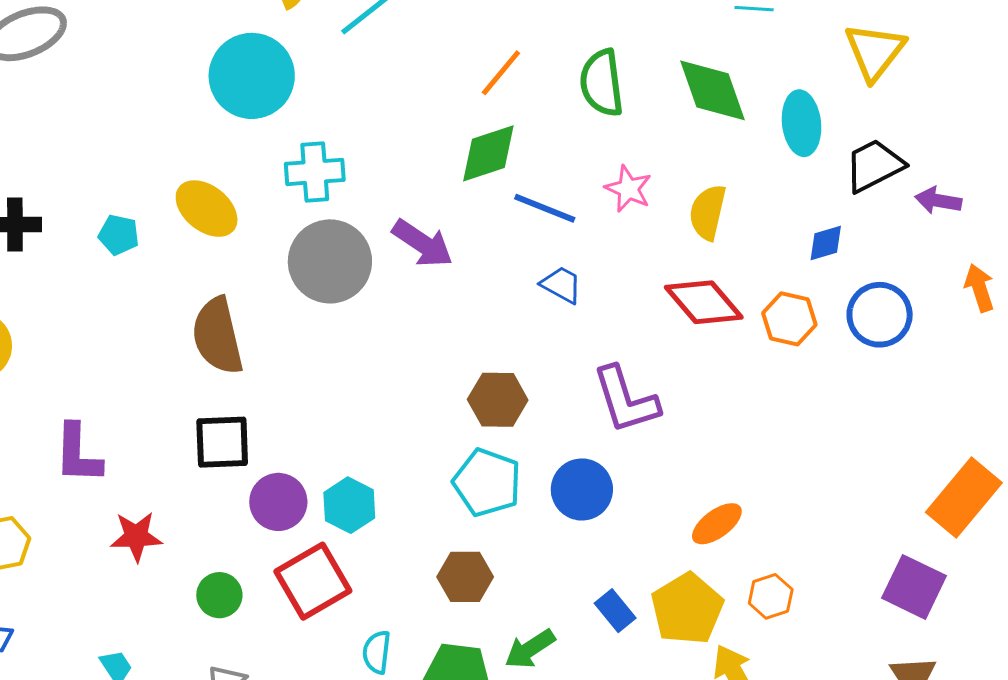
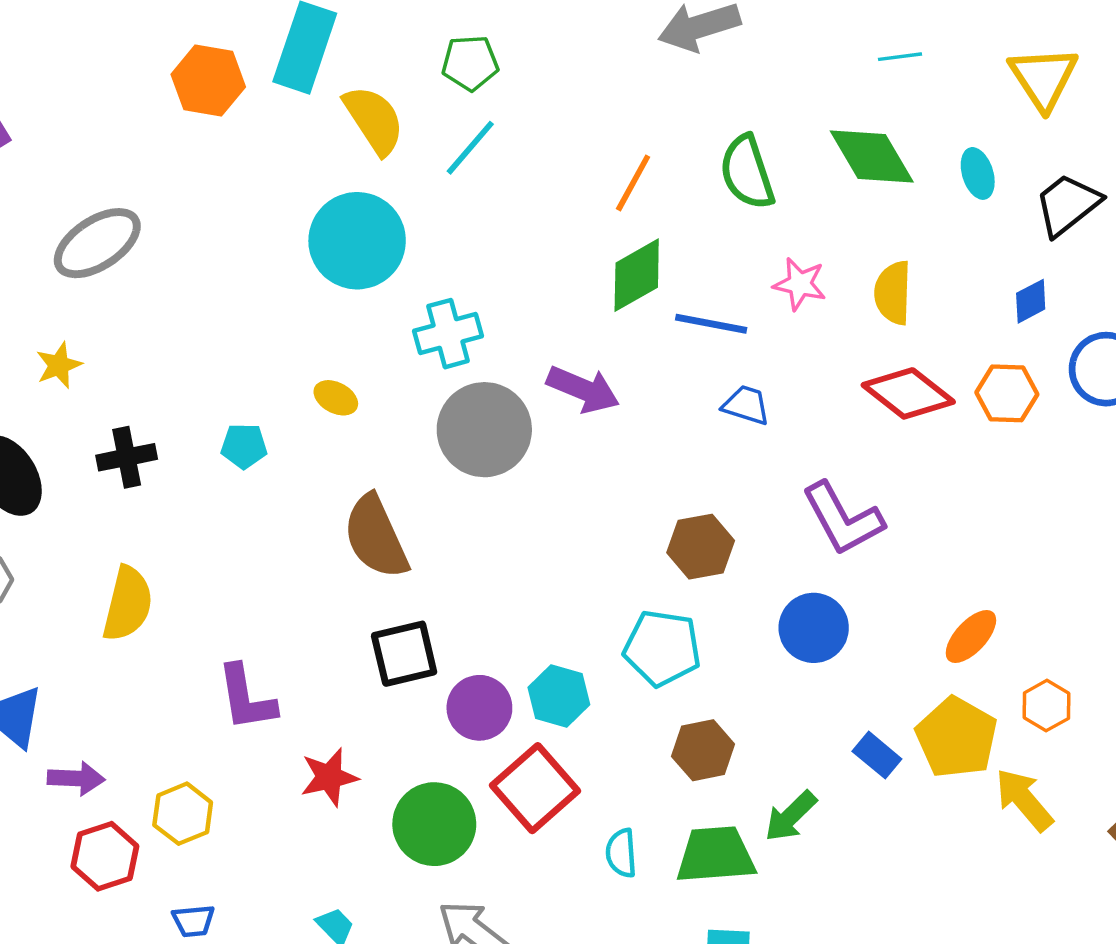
cyan ellipse: (802, 123) -> (978, 173), size x0.7
yellow ellipse: (207, 209) -> (336, 398), size x0.6
cyan pentagon: (487, 482) -> (662, 648), moved
green circle: (219, 595) -> (434, 824), size x1.6

